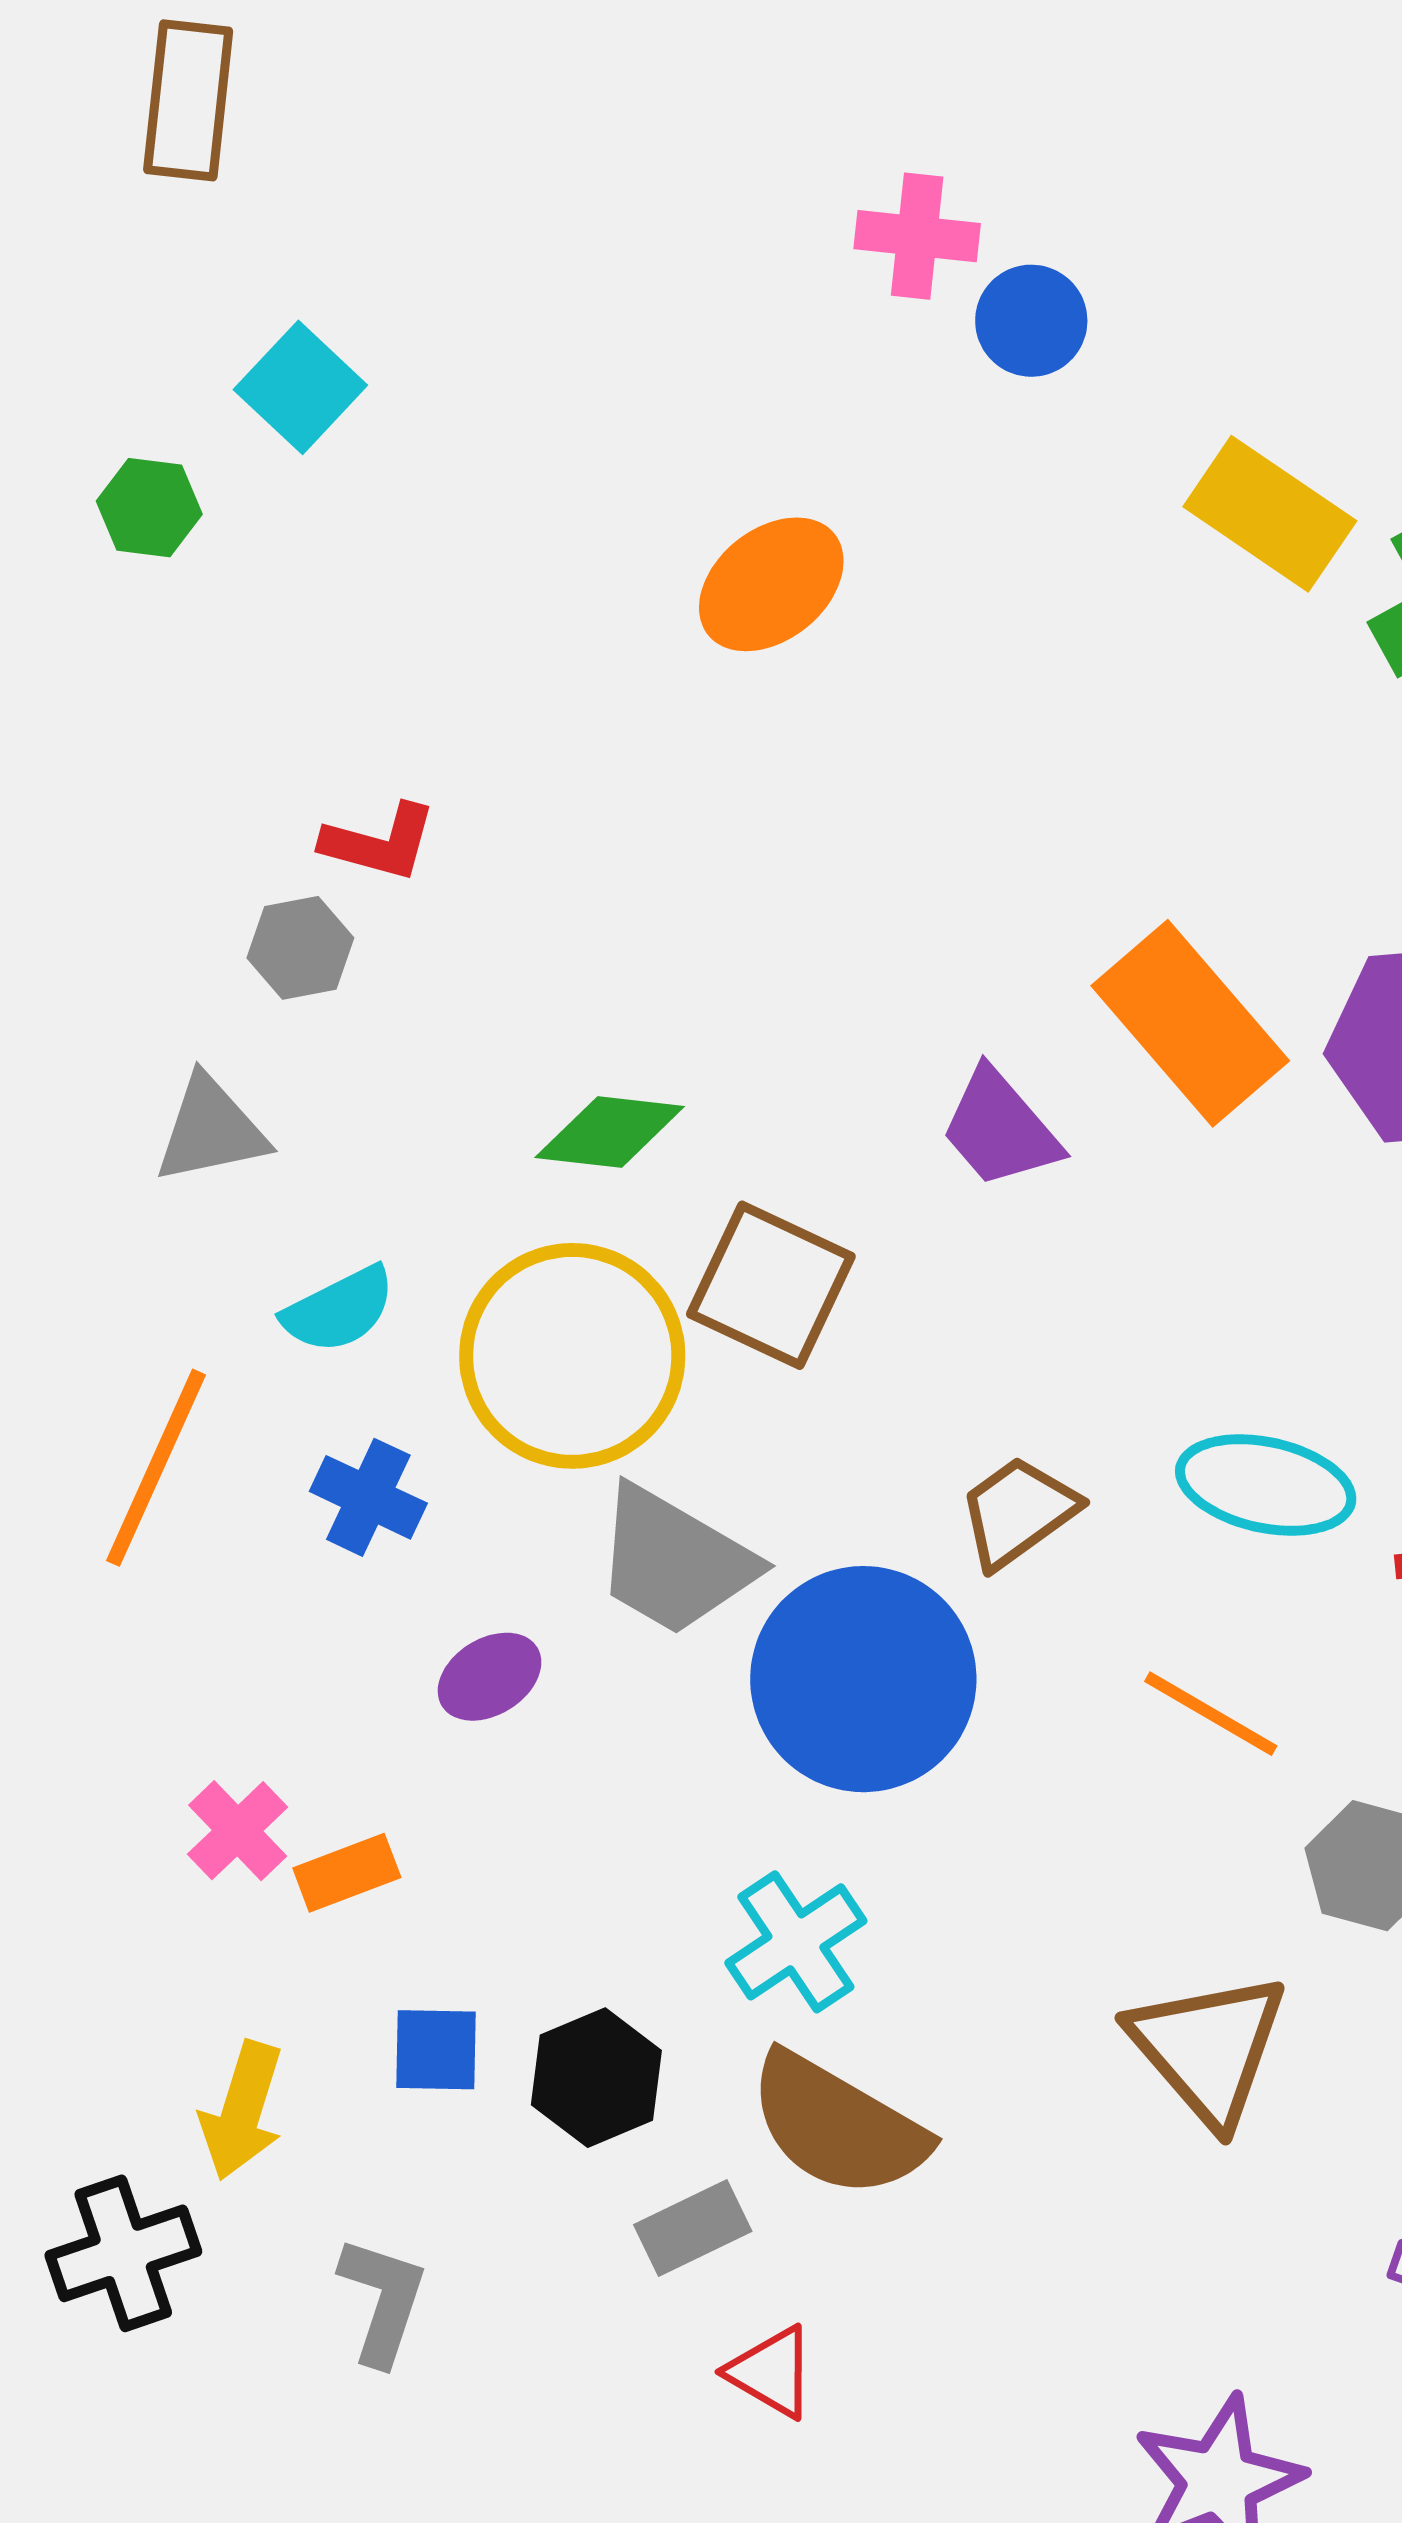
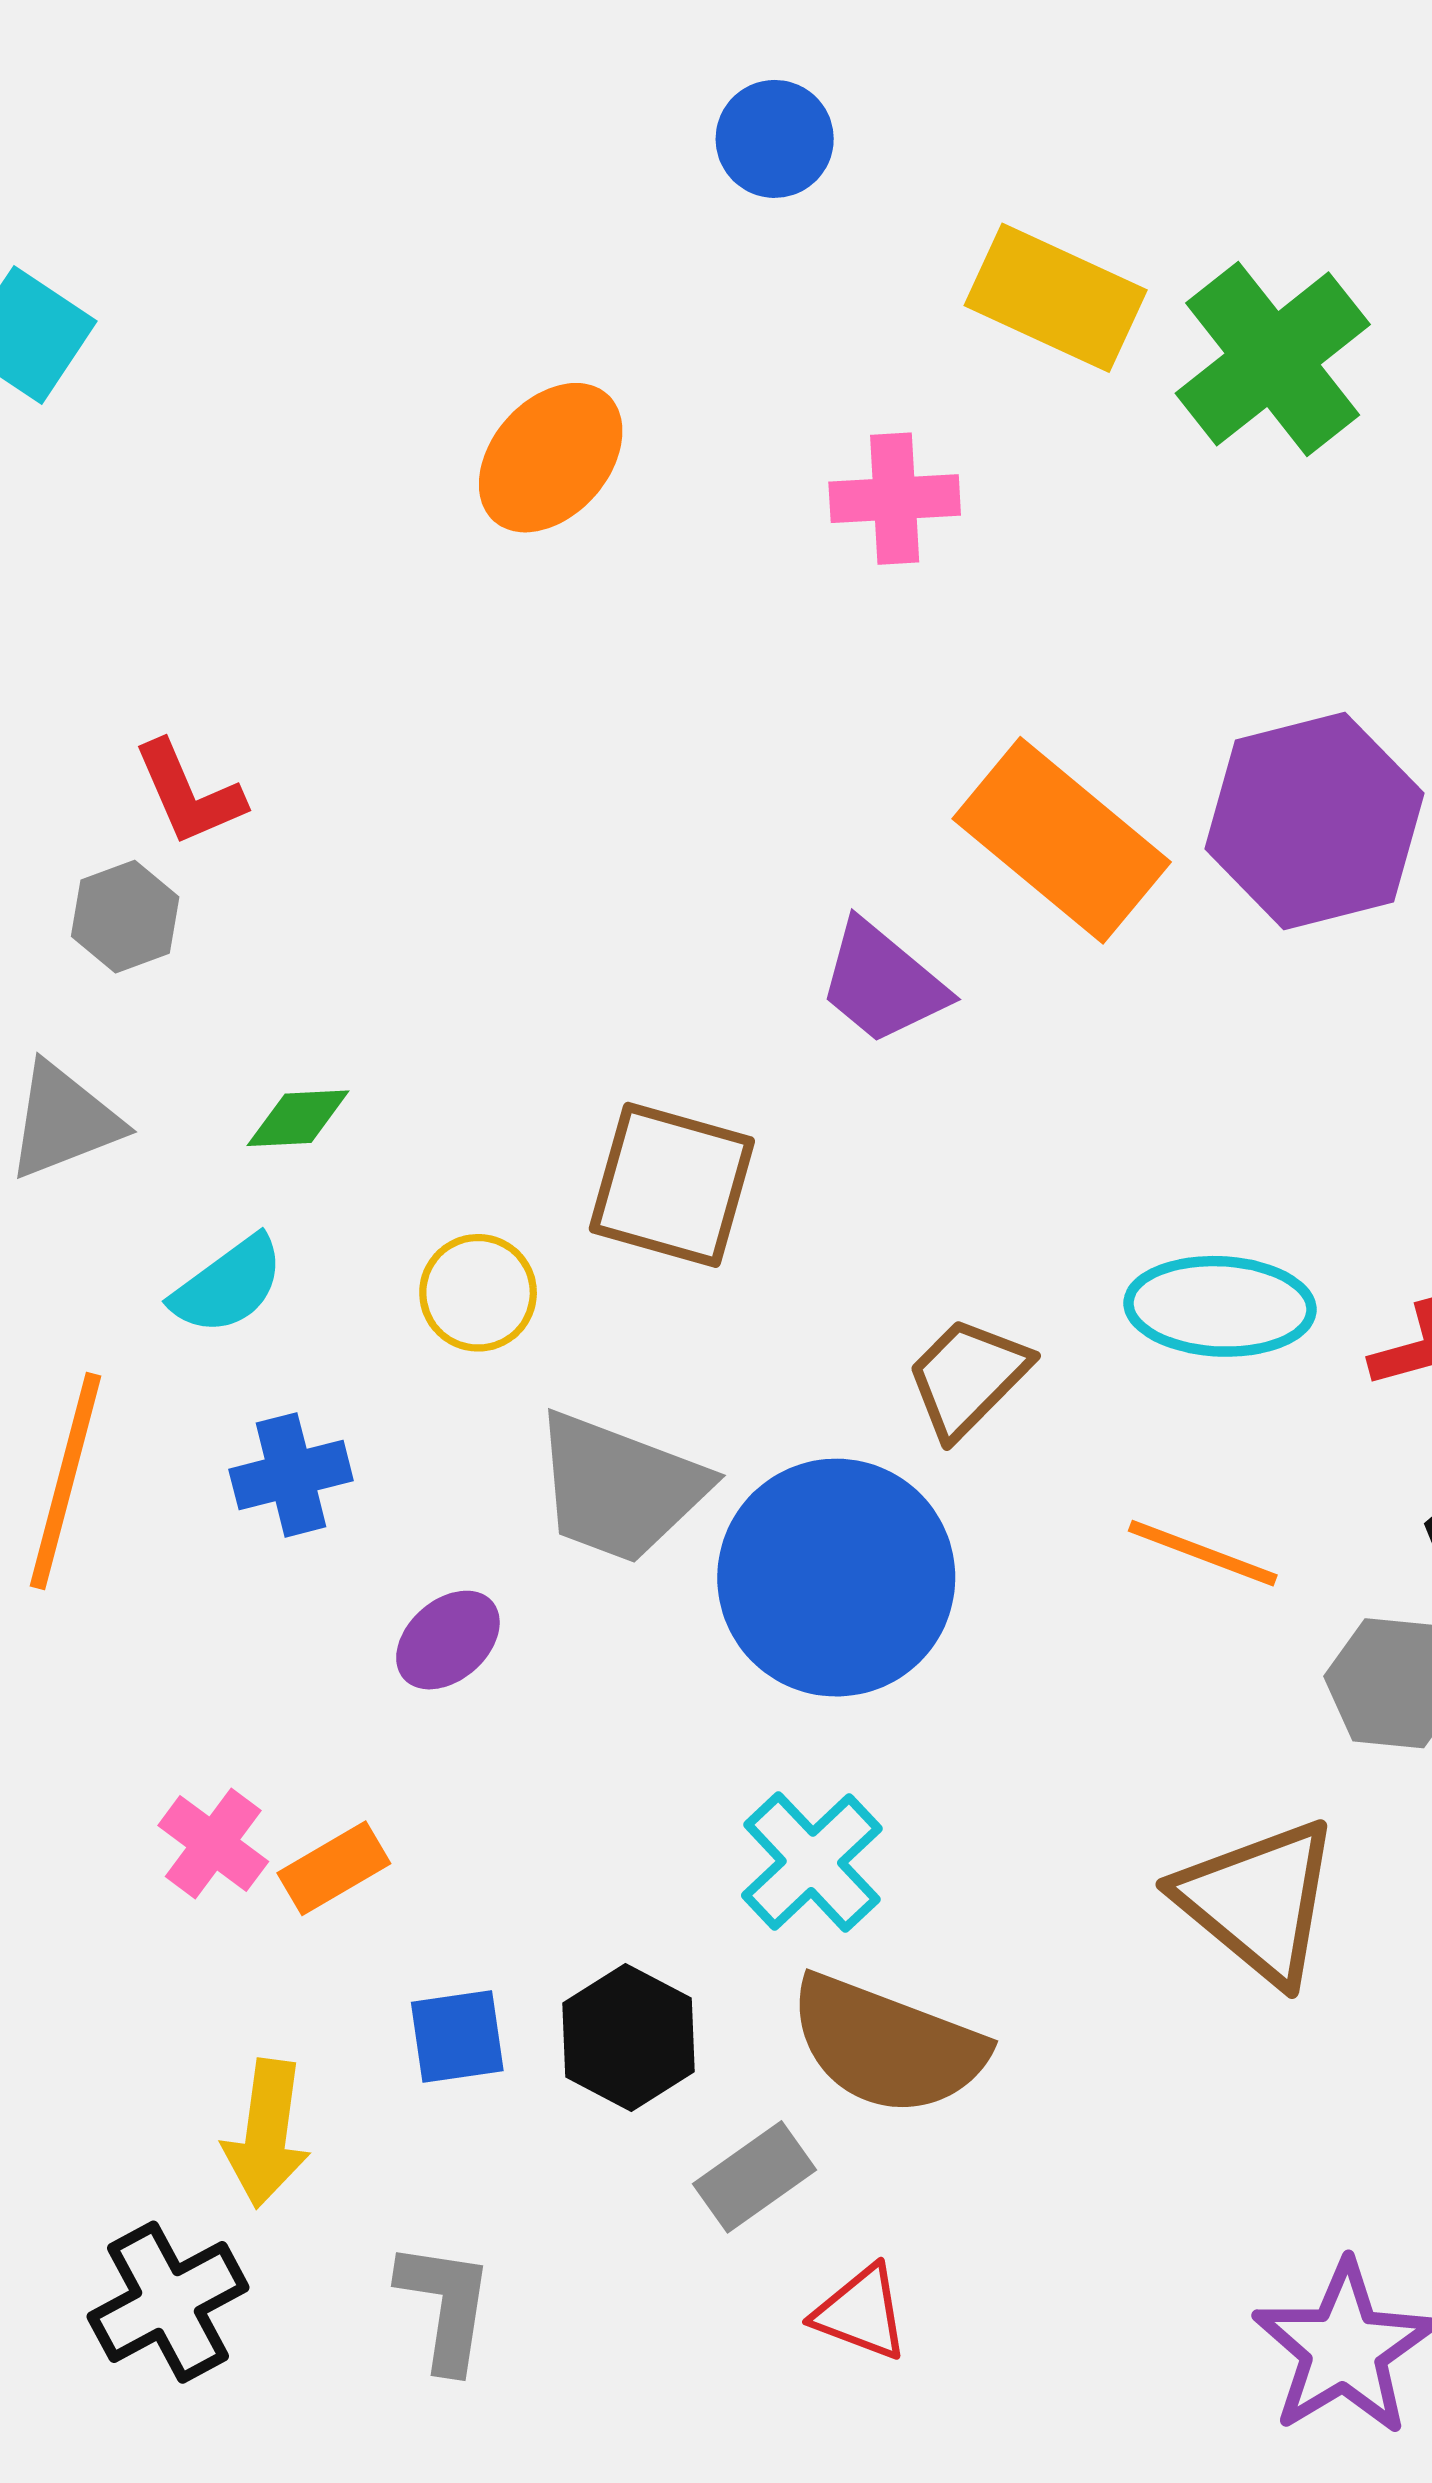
pink cross: (917, 236) -> (895, 499), moved
red L-shape: (379, 842) -> (189, 793), turned 61
green diamond: (610, 1132) -> (298, 1118), moved, size x0.7
yellow circle: (572, 1356) -> (478, 1293), size x0.5
blue cross: (368, 1497) -> (291, 1475), turned -30

